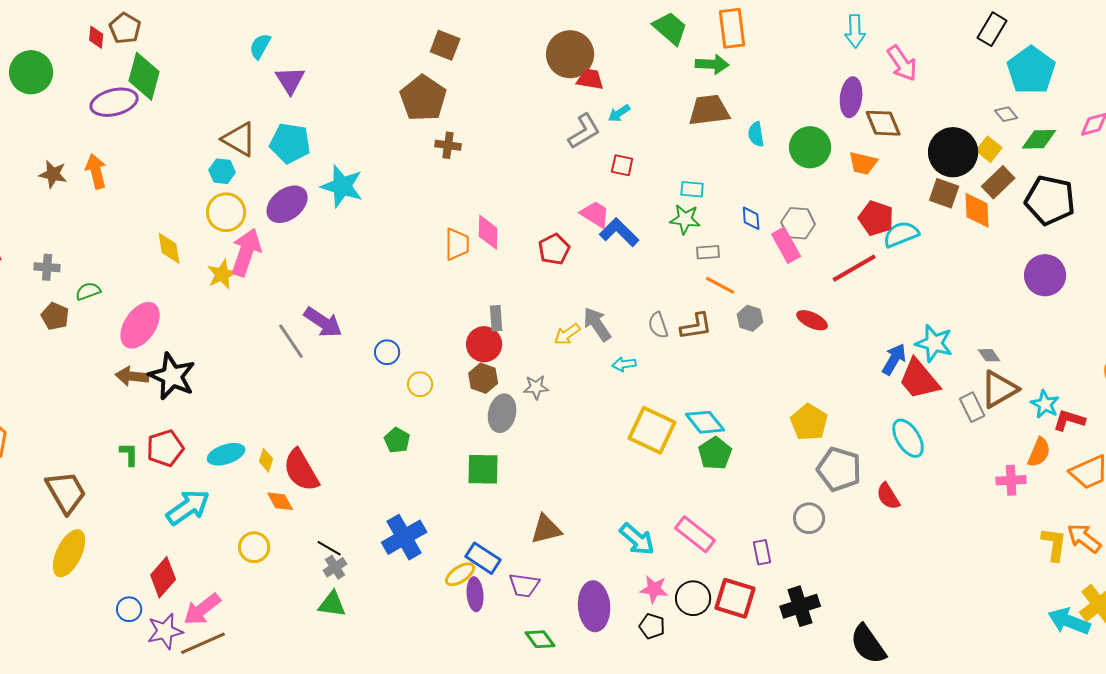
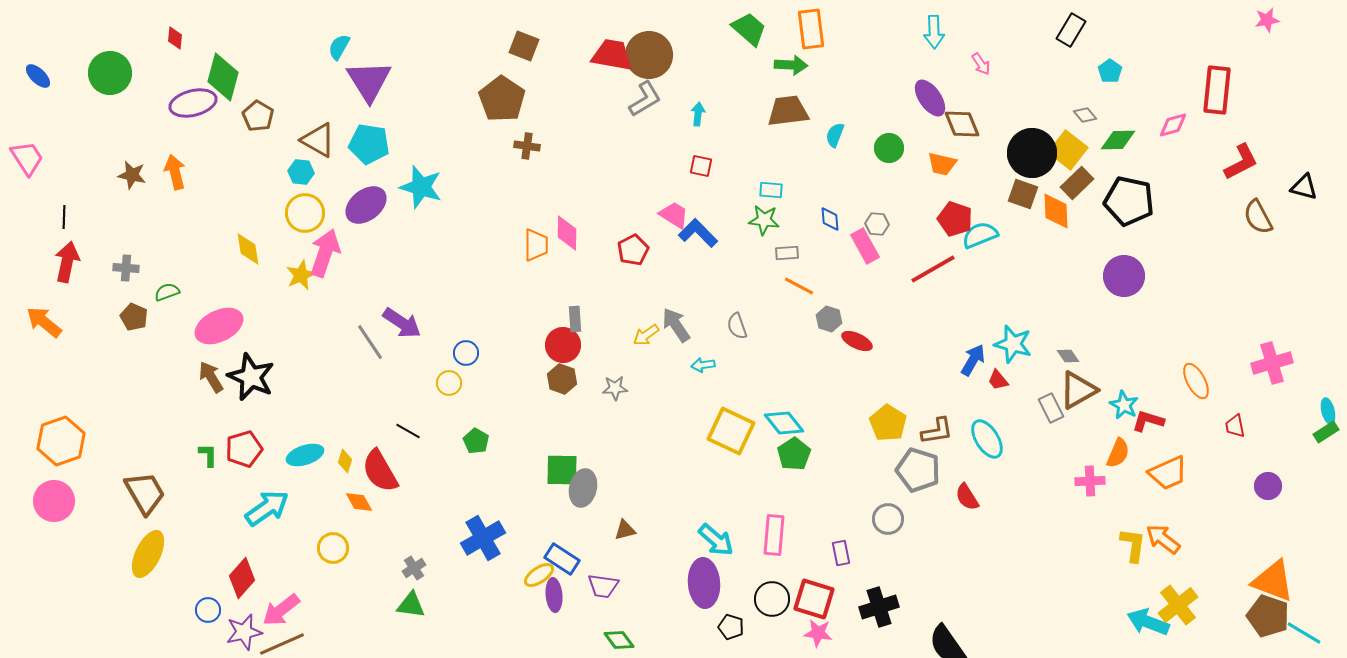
brown pentagon: (125, 28) -> (258, 116), moved
pink arrow: (902, 63) -> (981, 64), size x0.6
cyan pentagon: (1031, 70) -> (1110, 71), size x0.5
red trapezoid: (590, 79) -> (612, 55), moved, size x1.5
purple triangle: (290, 80) -> (369, 81), size x1.5
purple ellipse: (851, 97) -> (930, 98), turned -42
cyan arrow: (619, 113) -> (698, 114), turned 130
gray L-shape: (584, 131) -> (645, 99), moved
cyan semicircle: (756, 134) -> (835, 135), turned 30
green circle: (810, 147) -> (889, 148), size x0.7
yellow square: (989, 149) -> (1068, 150), size x1.5
gray hexagon: (798, 223) -> (877, 224), size x0.7
red ellipse: (812, 320) -> (857, 341), moved
pink ellipse: (140, 325) -> (219, 326), turned 30
brown L-shape: (696, 326) -> (937, 431), moved
brown arrow: (132, 376) -> (211, 377), turned 52
red trapezoid: (919, 379) -> (998, 380), size x0.5
yellow circle: (420, 384) -> (449, 383), moved
gray ellipse: (502, 413) -> (583, 488), moved
brown triangle: (546, 529) -> (625, 530), size x0.7
pink rectangle: (695, 534) -> (774, 535), turned 57
black line: (329, 548) -> (408, 431), moved
pink star: (654, 589) -> (818, 633), moved
purple ellipse: (594, 606) -> (704, 583), moved

